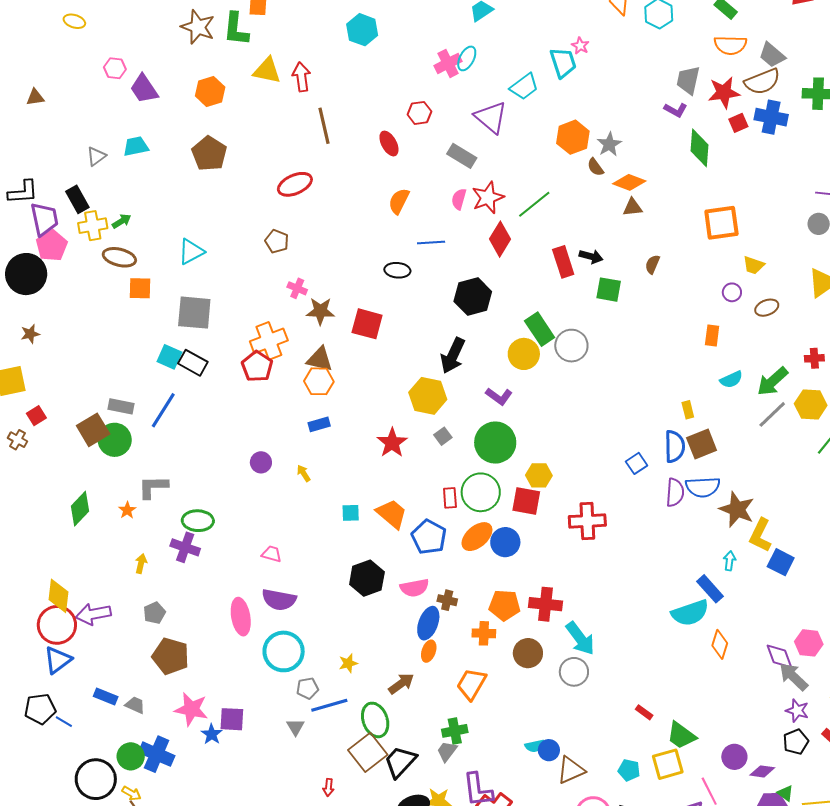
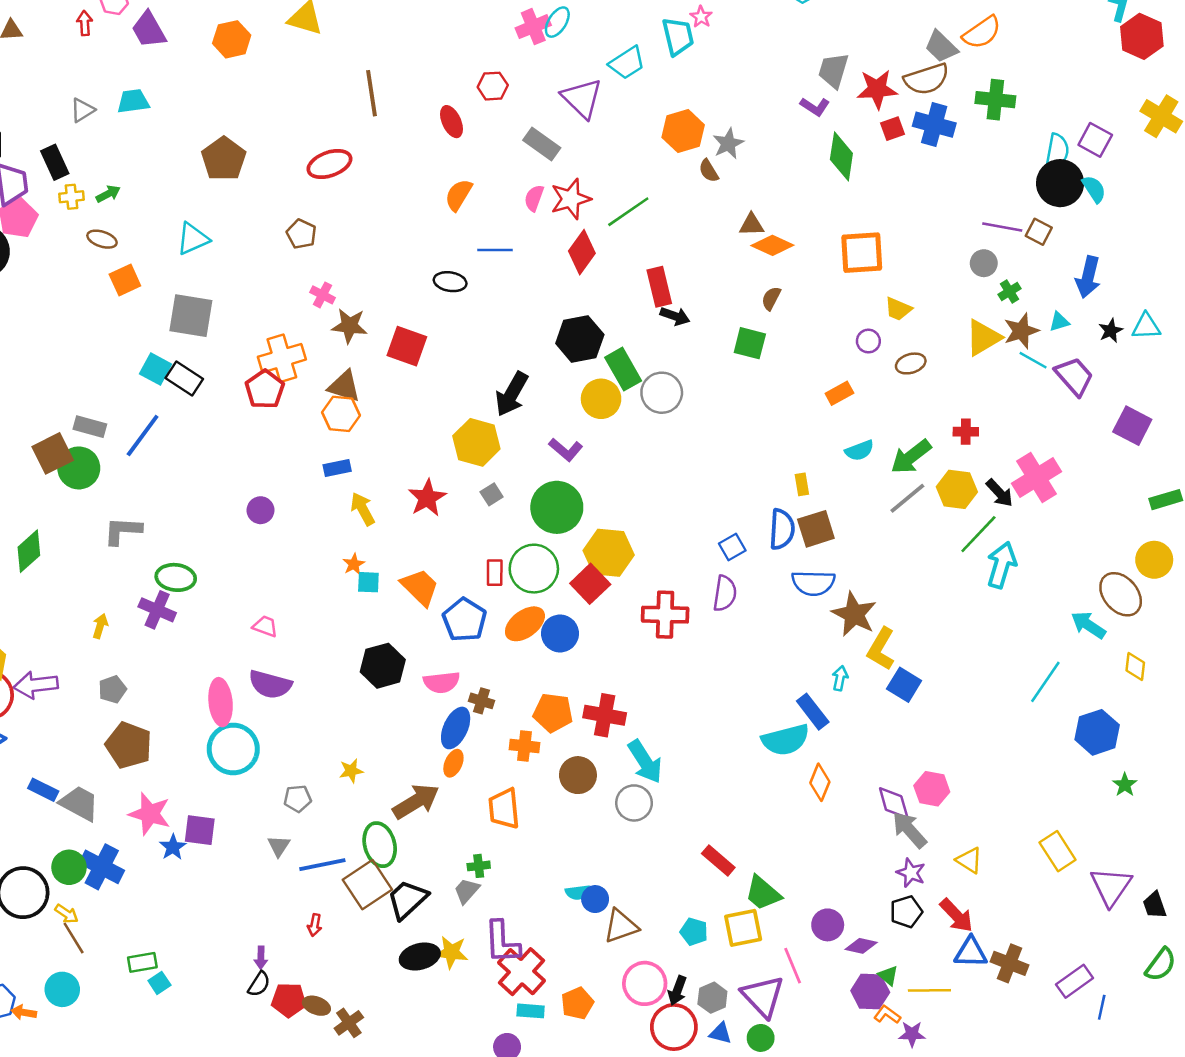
orange semicircle: (730, 45) -> (982, 32), moved, turned -40
red arrow: (301, 77) -> (85, 23), moved, size x0.7
brown pentagon: (209, 154) -> (224, 159), moved
orange diamond: (629, 182) -> (772, 245), moved
yellow cross: (93, 226) -> (72, 197), size x0.7
black arrow: (591, 256) -> (675, 316), moved
brown ellipse: (119, 257) -> (102, 239), size x0.7
orange square: (140, 288) -> (125, 280), turned -30
green square: (609, 290) -> (750, 343), moved
black hexagon: (473, 296) -> (580, 339), moved
orange rectangle: (712, 335) -> (839, 393), turned 50
yellow arrow: (304, 473) -> (363, 509), moved, size x1.5
yellow hexagon: (539, 475) -> (609, 553), size x1.5
purple semicircle: (675, 492) -> (725, 593), moved
red square: (526, 501) -> (590, 584), turned 32
orange star: (127, 510) -> (354, 564), moved
cyan circle: (284, 651) -> (233, 749), moved
brown arrow: (401, 684) -> (416, 801), size x1.4
orange trapezoid: (471, 684) -> (504, 809), turned -40
gray trapezoid: (135, 705) -> (79, 803), size x1.6
blue line: (329, 705) -> (322, 865), moved
red rectangle: (644, 712) -> (718, 860), size x1.5
green cross: (455, 731) -> (479, 866), size x0.7

